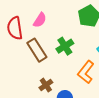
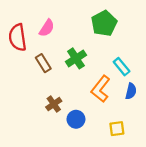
brown rectangle: (37, 50) -> (43, 63), size x0.7

